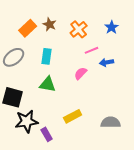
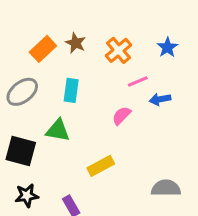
green triangle: (48, 84) -> (58, 130), moved
yellow rectangle: (73, 116) -> (101, 166), moved
black star: (27, 121) -> (27, 196), moved, size x0.7

